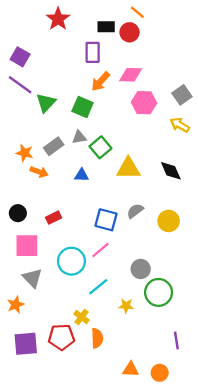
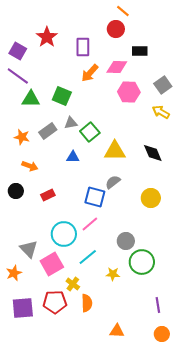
red star: (58, 19) -> (47, 37), moved
black rectangle: (106, 27) -> (140, 51), moved
green triangle: (46, 103) -> (31, 99), moved, turned 48
green square: (83, 107) -> (62, 96), moved
orange arrow: (39, 172) -> (30, 166), moved
gray semicircle: (135, 211) -> (113, 182), moved
pink square: (27, 246) -> (52, 264), moved, turned -30
orange circle: (160, 373) -> (162, 334), moved

